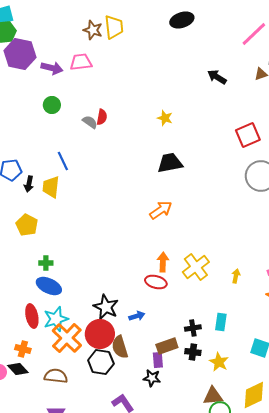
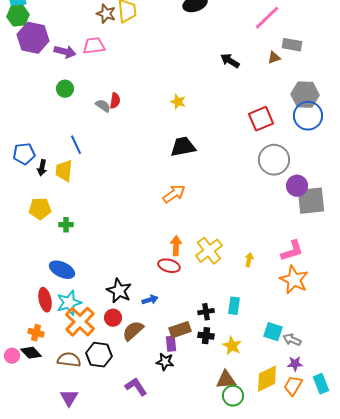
yellow pentagon: (27, 225) -> (40, 209), turned -30
green cross: (46, 263) -> (66, 225), moved
red circle: (100, 334) -> (113, 318), size x0.6
brown semicircle: (120, 347) -> (133, 331), turned 65
black hexagon: (101, 362) -> (99, 355), moved

